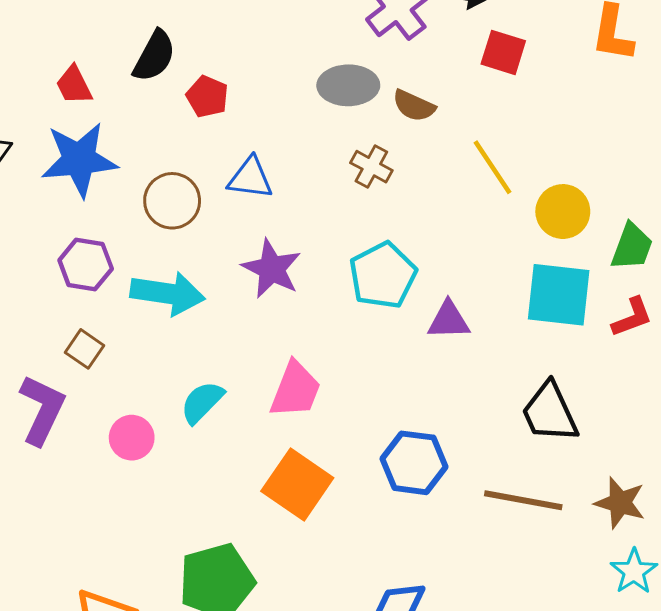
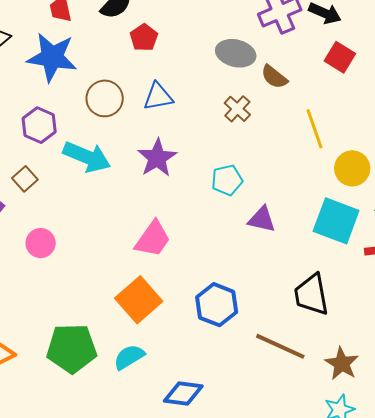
blue triangle: (250, 178) -> (158, 97), turned -32
cyan pentagon: (383, 275) -> (227, 180), size x0.7
cyan semicircle: (202, 402) -> (129, 357), moved

